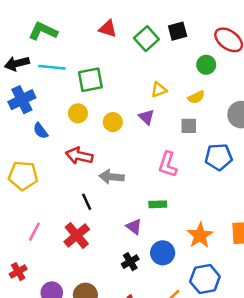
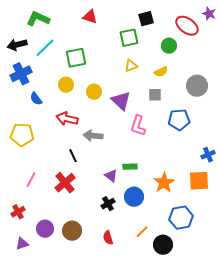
green square: (146, 39) -> (129, 38), moved, turned 30
cyan line: (52, 67) -> (45, 48), turned -50
purple triangle: (146, 117) -> (121, 101), moved, size x1.5
green rectangle: (158, 204) -> (130, 167), moved
blue hexagon: (205, 279) -> (181, 218), moved

